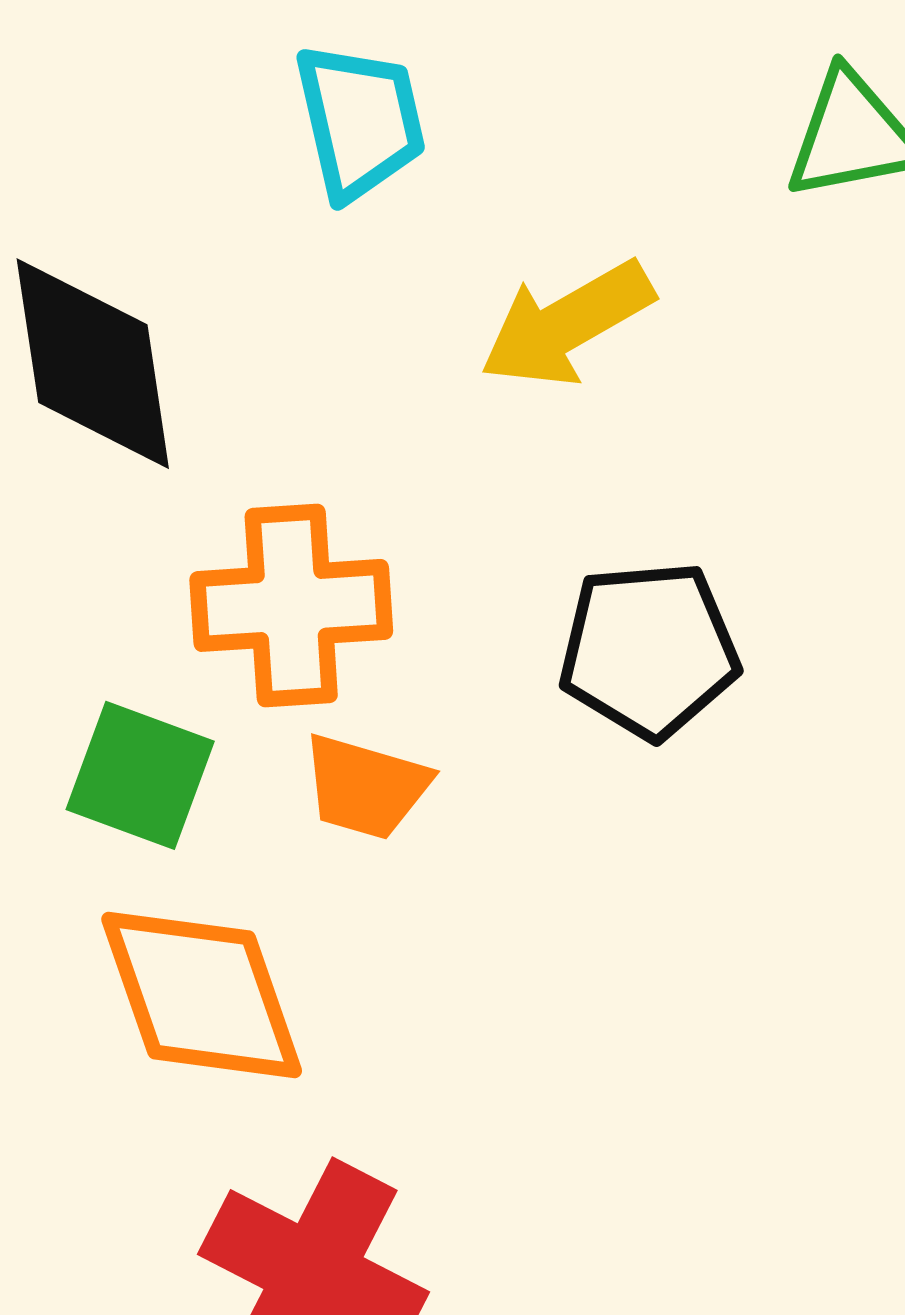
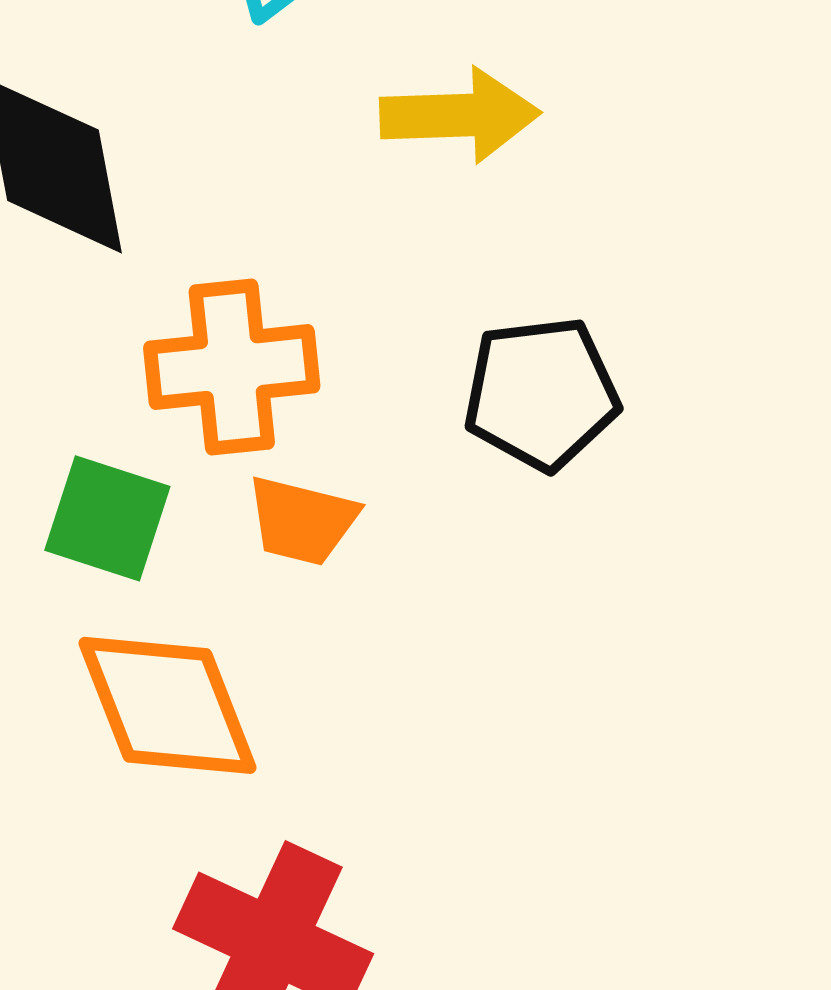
yellow arrow: (567, 324) -> (460, 115), turned -150

